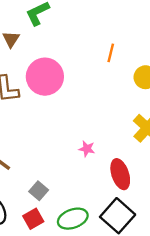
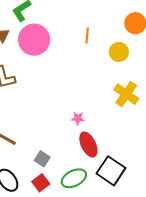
pink circle: (45, 77) -> (34, 40), moved
red ellipse: (120, 174) -> (88, 144), moved

